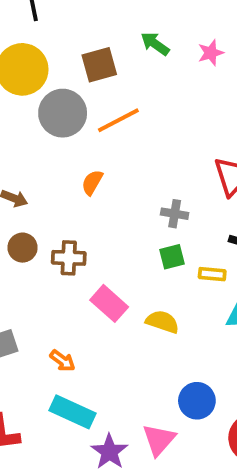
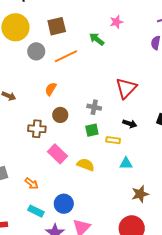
green arrow: (155, 44) -> (97, 39), moved
gray circle: (63, 113) -> (36, 51), size x0.7
brown circle: (23, 248) -> (60, 115), moved
blue circle: (197, 401) -> (64, 204), moved
cyan rectangle: (72, 412) -> (36, 211), size x0.7

